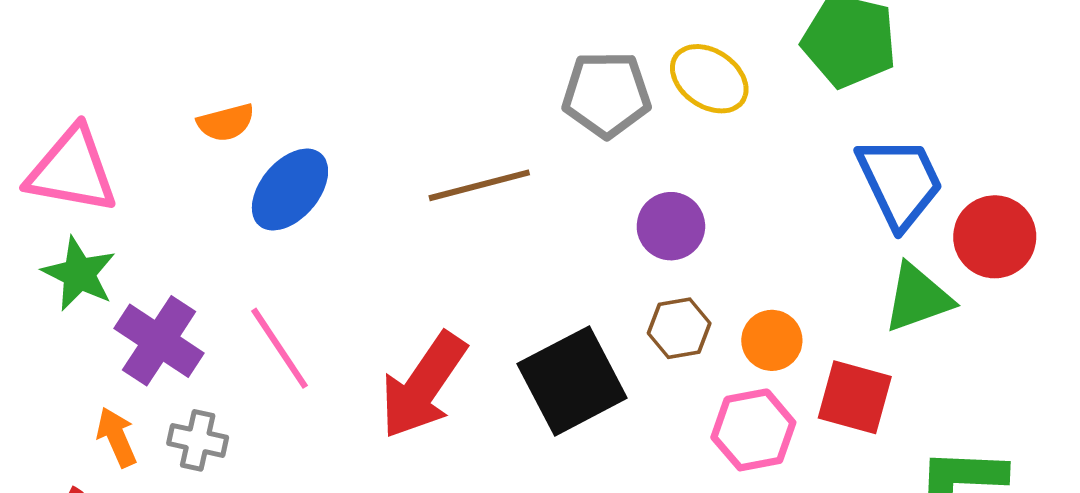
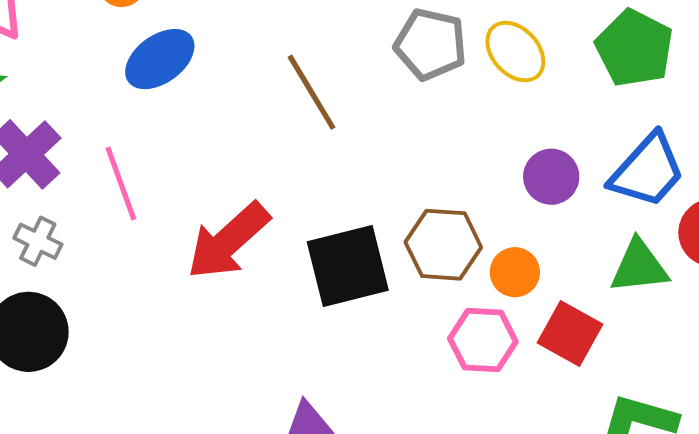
blue trapezoid: (900, 182) -> (647, 171), turned 54
brown line: (479, 185) -> (311, 92), turned 60
purple circle: (671, 226) -> (551, 177), moved
brown hexagon: (679, 328) -> (443, 245), size x1.5

